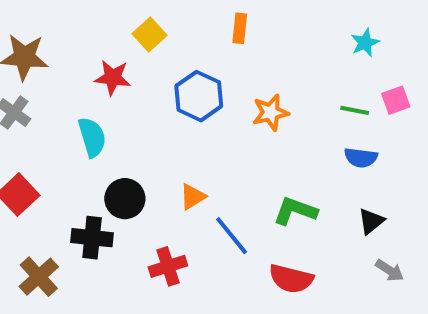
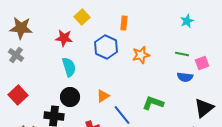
orange rectangle: (240, 28) -> (124, 23), moved
pink square: (396, 100) -> (202, 63), moved
cyan semicircle: (92, 137) -> (69, 67), moved
black triangle: (371, 221) -> (204, 108), moved, size x1.5

